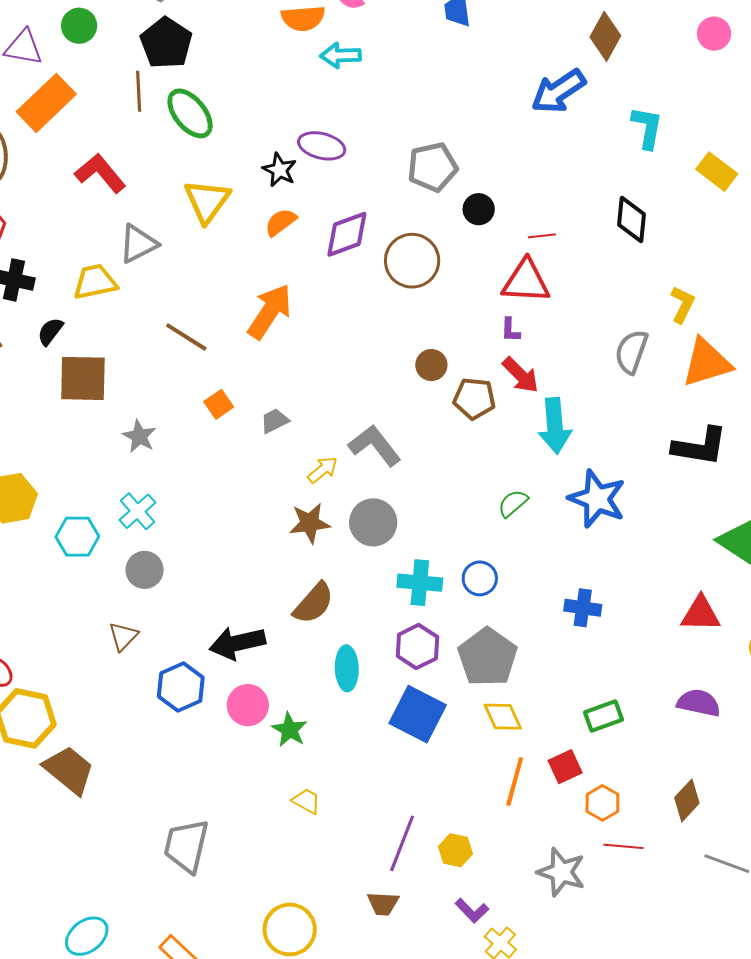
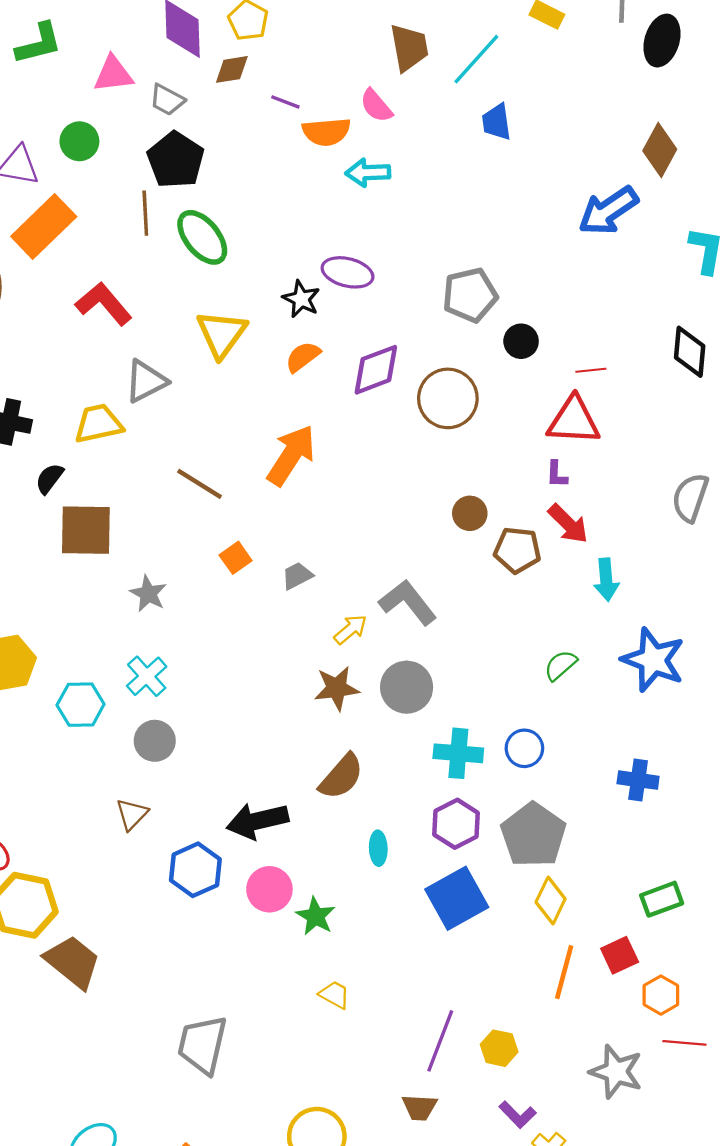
cyan arrow: (555, 426) -> (606, 580), size x0.7
cyan ellipse: (347, 668) -> (378, 848), size x0.7
blue square: (418, 714) -> (457, 898), turned 34
yellow diamond: (503, 717) -> (551, 901), turned 51

